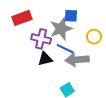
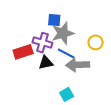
blue square: (71, 16) -> (54, 20), moved
red rectangle: (22, 18) -> (23, 52), moved

